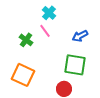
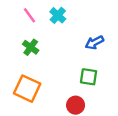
pink line: (45, 31) -> (29, 15), moved
green square: (75, 65) -> (89, 77), size x0.7

